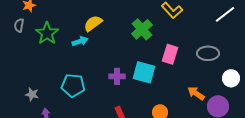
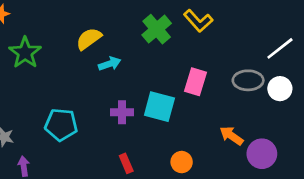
white line: (225, 14) -> (280, 48), moved
green cross: (142, 29) -> (157, 29), moved
cyan arrow: (80, 41) -> (110, 64), moved
white circle: (231, 78) -> (280, 89), moved

